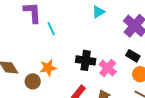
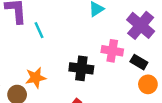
pink cross: (108, 68) -> (112, 51), moved, turned -30

